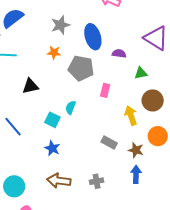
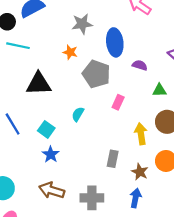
black triangle: (30, 86) -> (39, 84), size x1.4
cyan square: (52, 120) -> (46, 129), moved
gray rectangle: (109, 143) -> (113, 159), turned 63
gray cross: (97, 181) -> (92, 198), size x1.5

